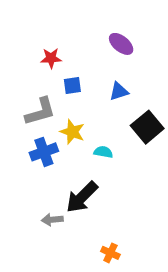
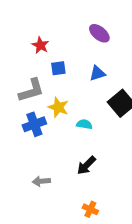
red star: (51, 58) -> (40, 45), turned 30
black arrow: (82, 197) -> (86, 165), moved, size x0.7

